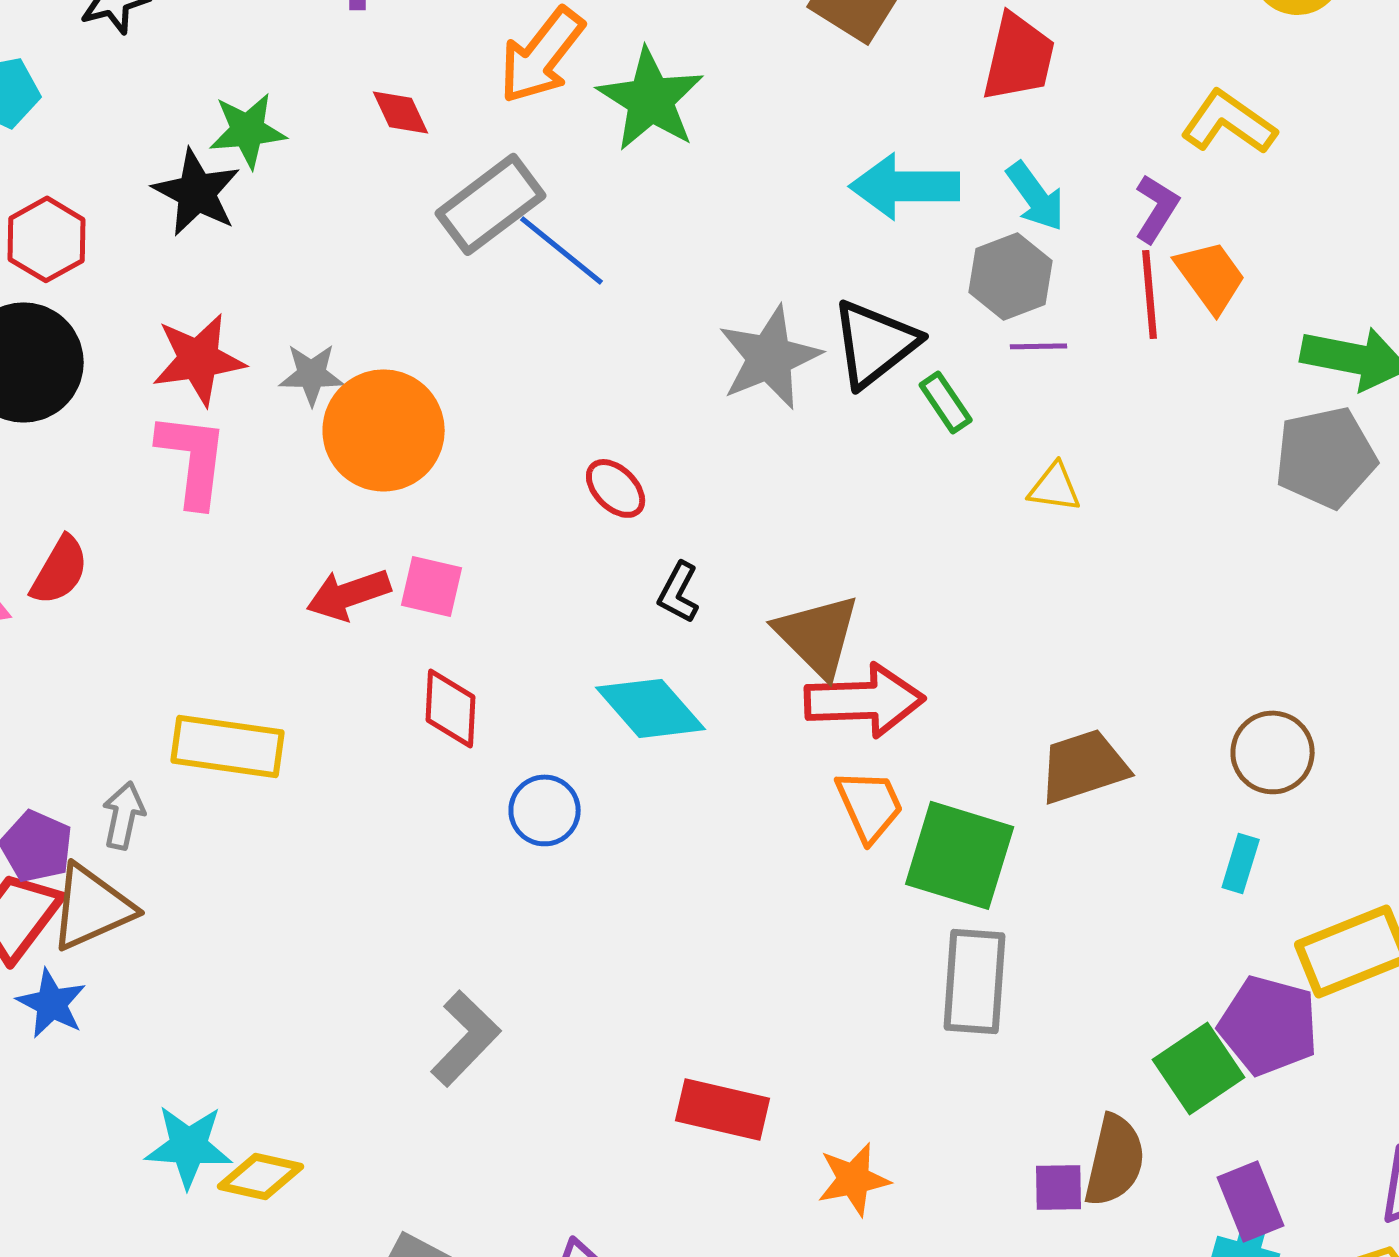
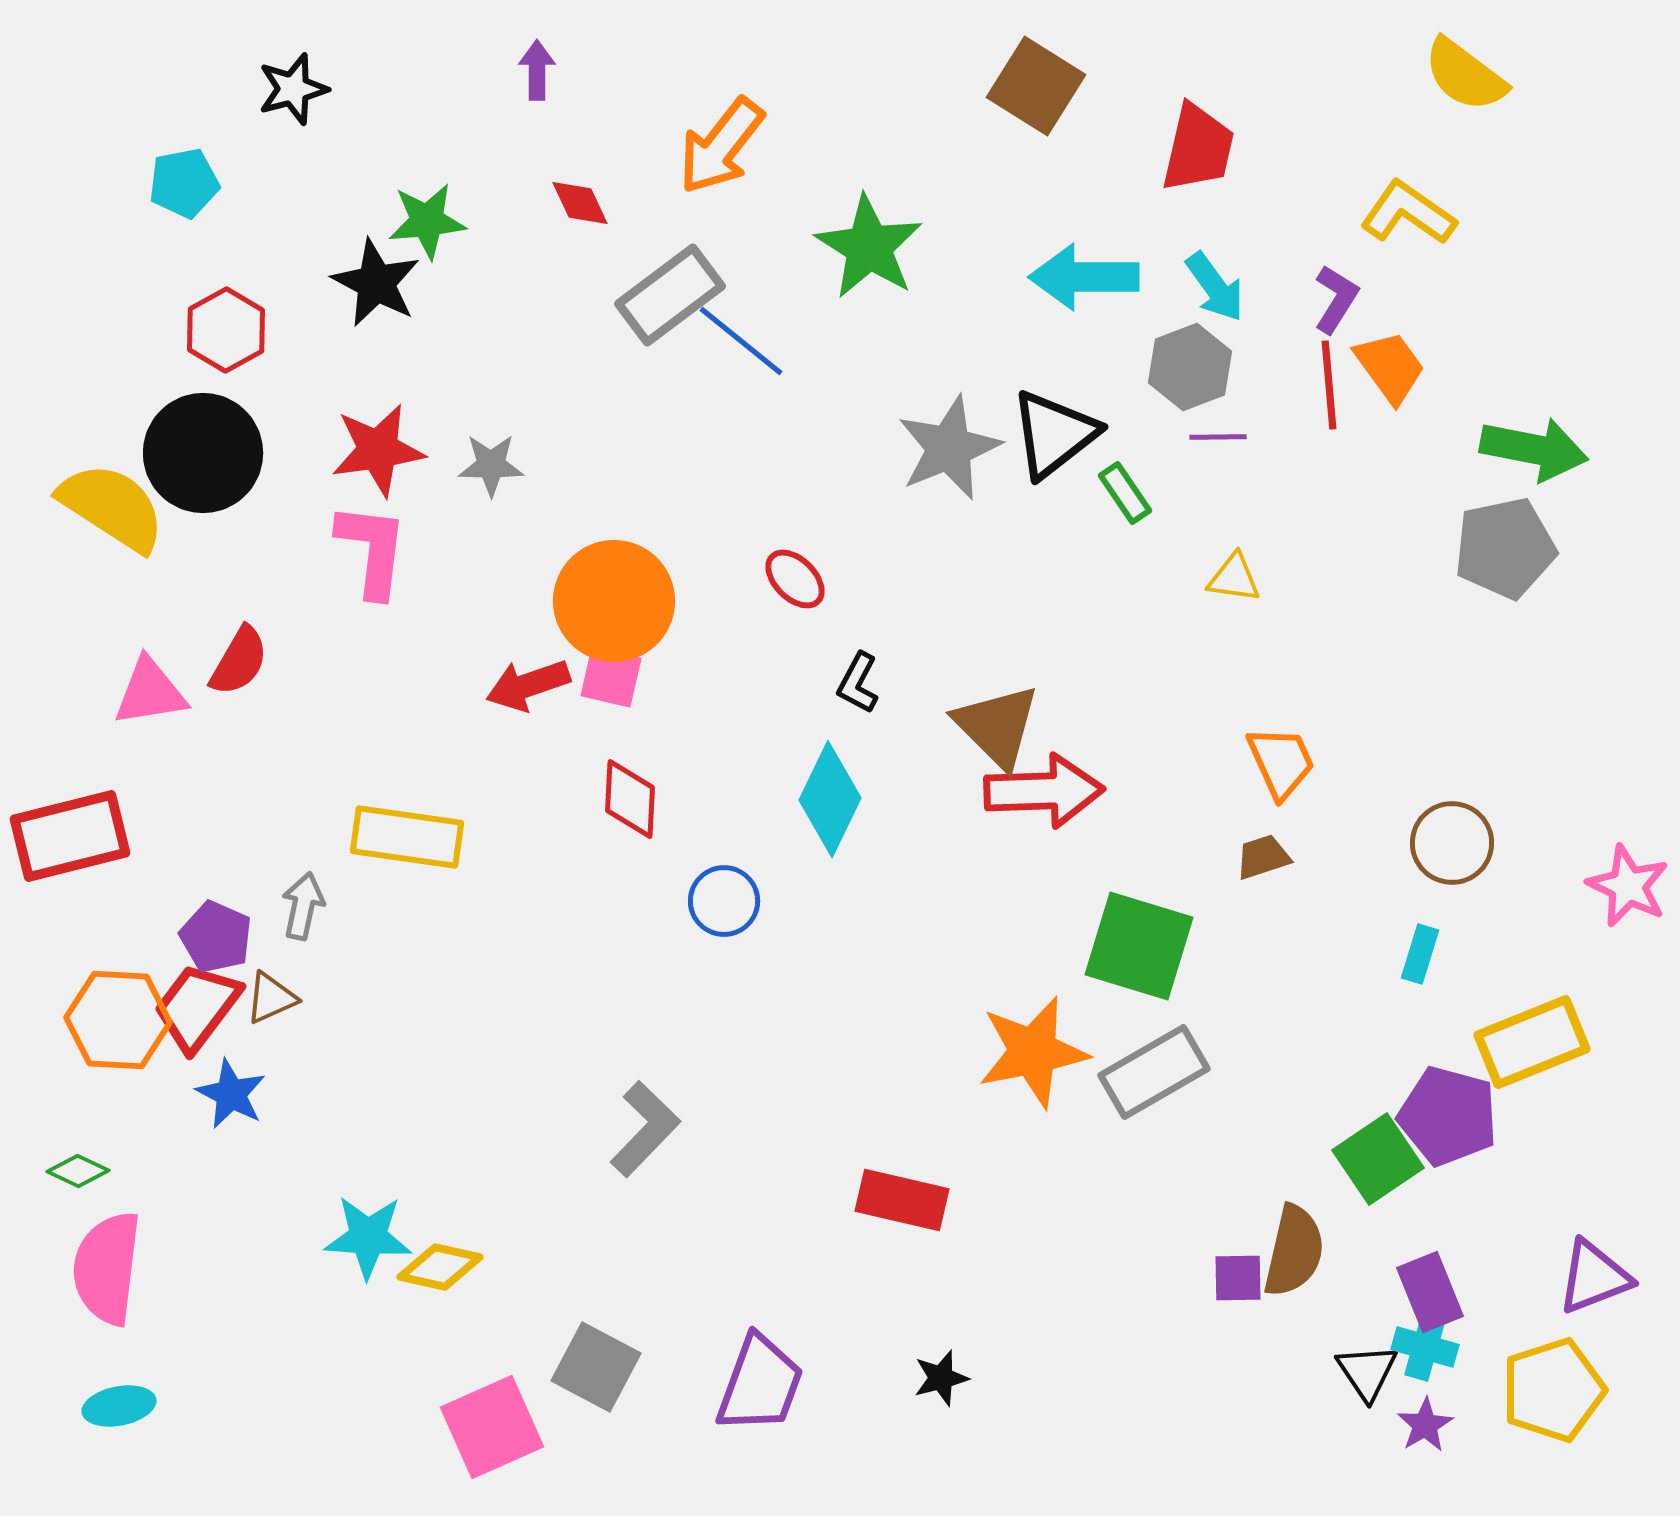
green star: (651, 99) -> (869, 247), moved
orange circle: (384, 430) -> (614, 601), moved
cyan diamond: (651, 708) -> (830, 799), turned 67
brown trapezoid: (1084, 766) -> (1263, 857), size x0.6
orange trapezoid: (870, 805) -> (1281, 762), moved
brown triangle: (92, 907) -> (271, 998), size x0.6
gray rectangle: (975, 981) -> (1154, 1072), turned 56
orange star: (854, 1179) -> (1033, 1052), moved, size x1.5

